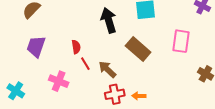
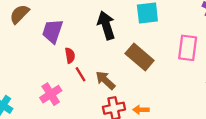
purple trapezoid: (36, 47) -> (52, 31), moved
pink cross: (59, 81) -> (51, 94), turned 36

